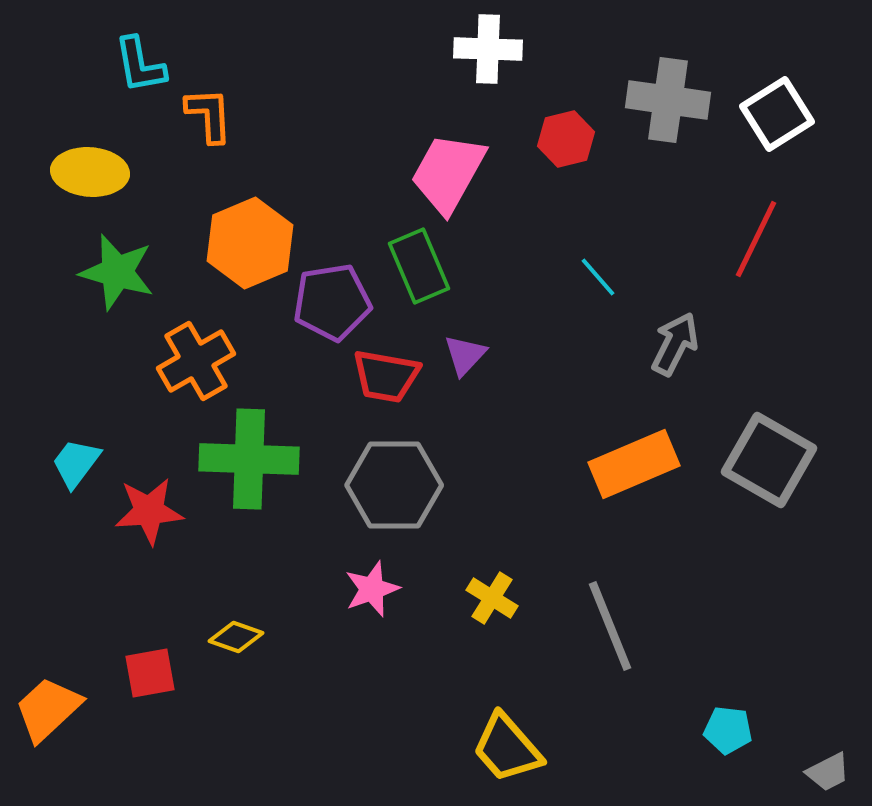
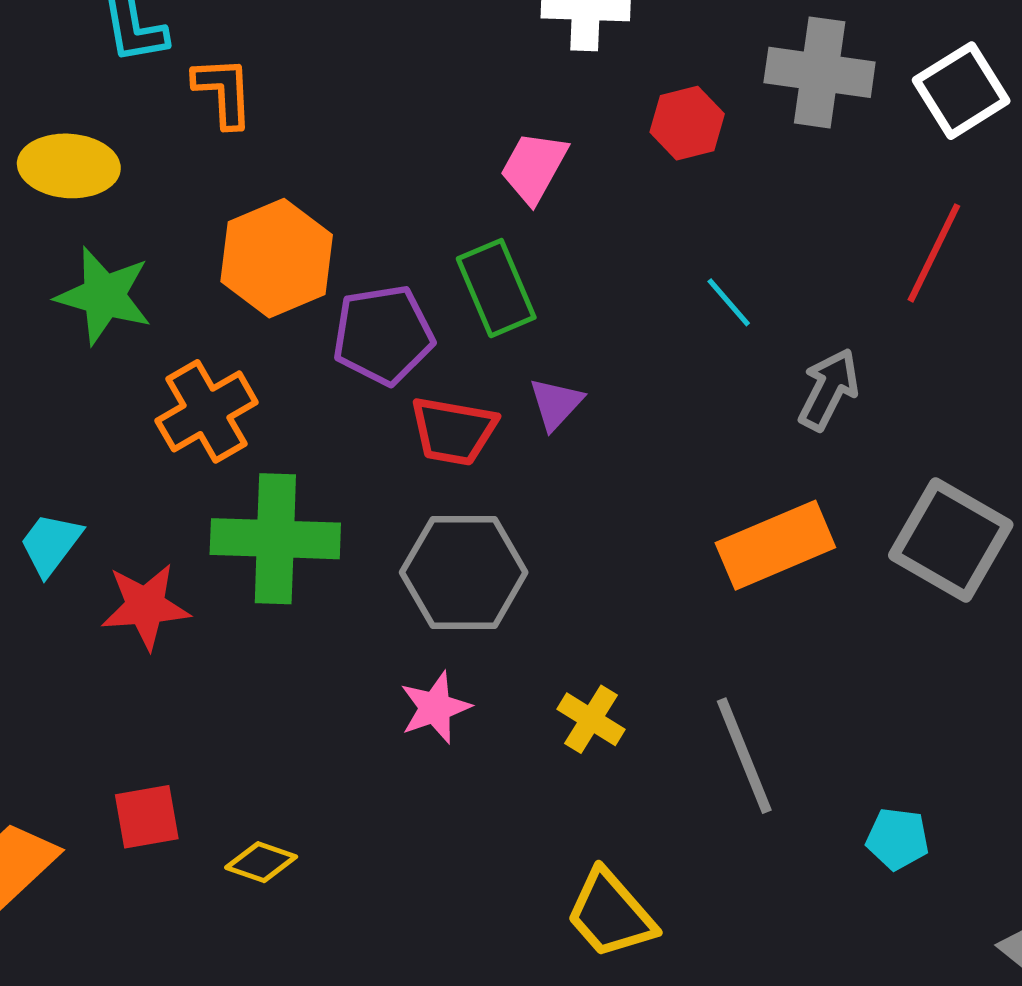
pink trapezoid: (448, 173) -> (534, 167), size x0.7
yellow diamond: (236, 637) -> (261, 862), moved
cyan pentagon: (728, 730) -> (898, 839), moved

